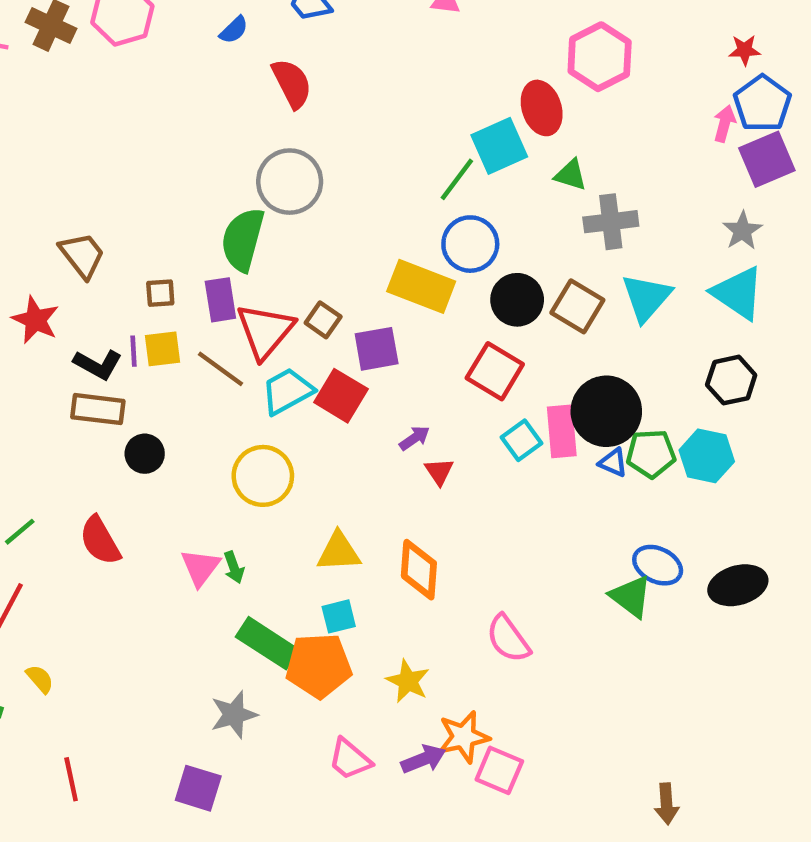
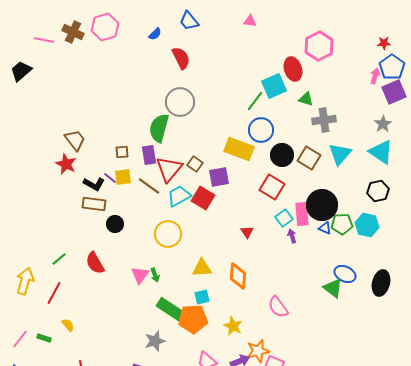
brown trapezoid: (82, 255) -> (75, 140), moved
purple line: (134, 351) -> (110, 178), turned -48
purple arrow: (415, 438) -> (292, 236), moved, turned -72
black ellipse: (738, 585) -> (381, 283), turned -60

